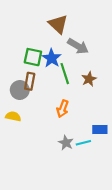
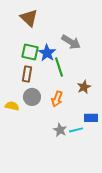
brown triangle: (58, 24) -> (29, 18), moved
brown star: (89, 79) -> (84, 87), moved
gray circle: (20, 90) -> (32, 97), moved

